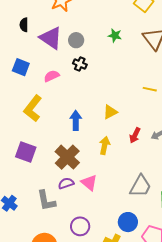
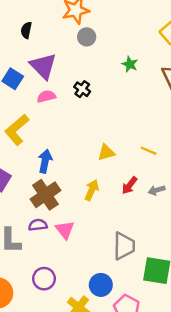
purple triangle: (51, 38) -> (43, 66), moved
gray circle: (76, 40) -> (87, 37), moved
yellow line: (150, 89) -> (148, 151), moved
blue arrow: (76, 120) -> (45, 161), moved
gray trapezoid: (140, 186) -> (124, 246), turned -40

